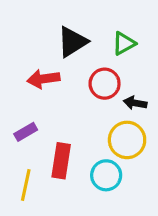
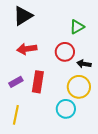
black triangle: (72, 42) -> (23, 16), moved
red rectangle: (61, 161) -> (38, 82), moved

